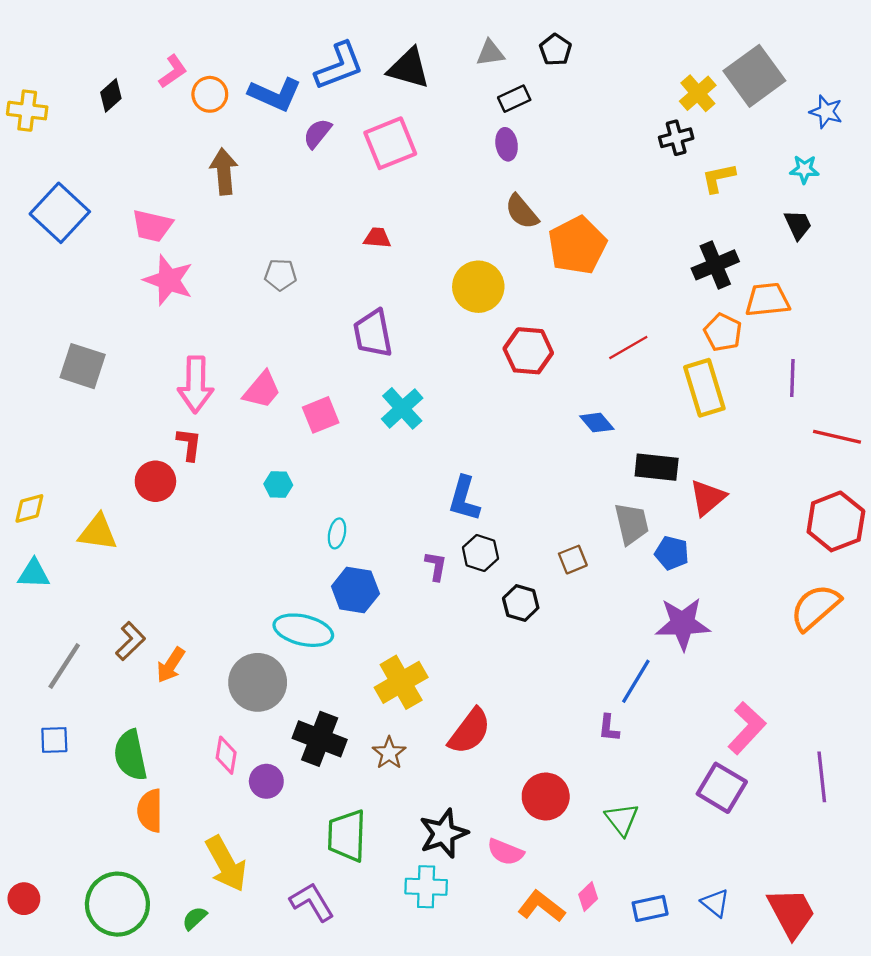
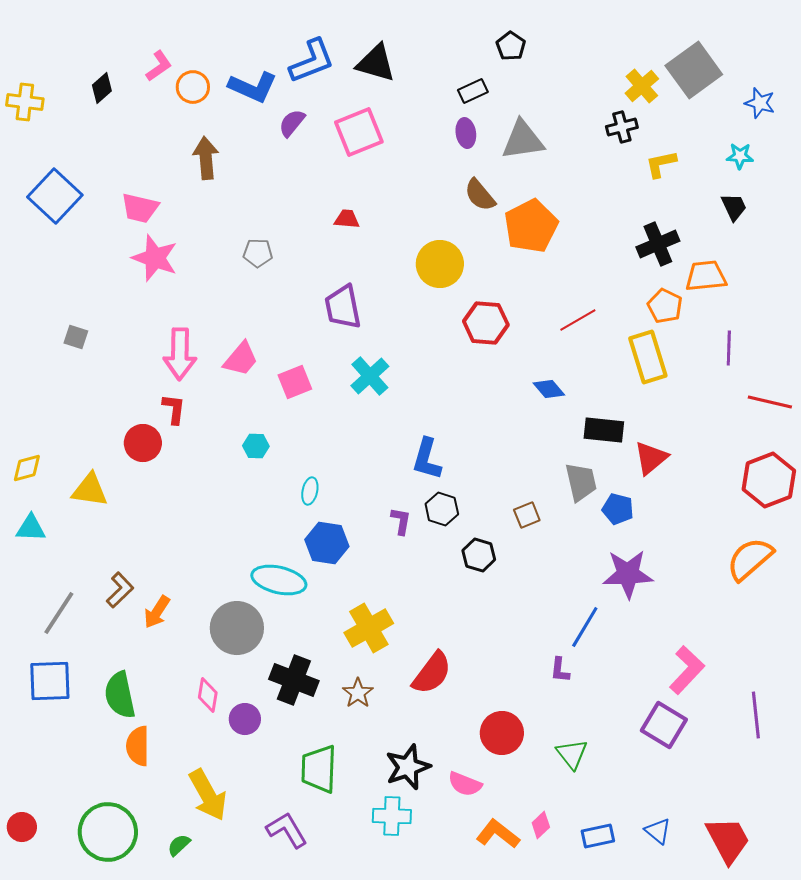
gray triangle: (490, 53) -> (523, 140), moved, size x1.6
gray square: (83, 366) -> (76, 337), size x0.6
blue square: (54, 740) -> (50, 681), size x1.6

